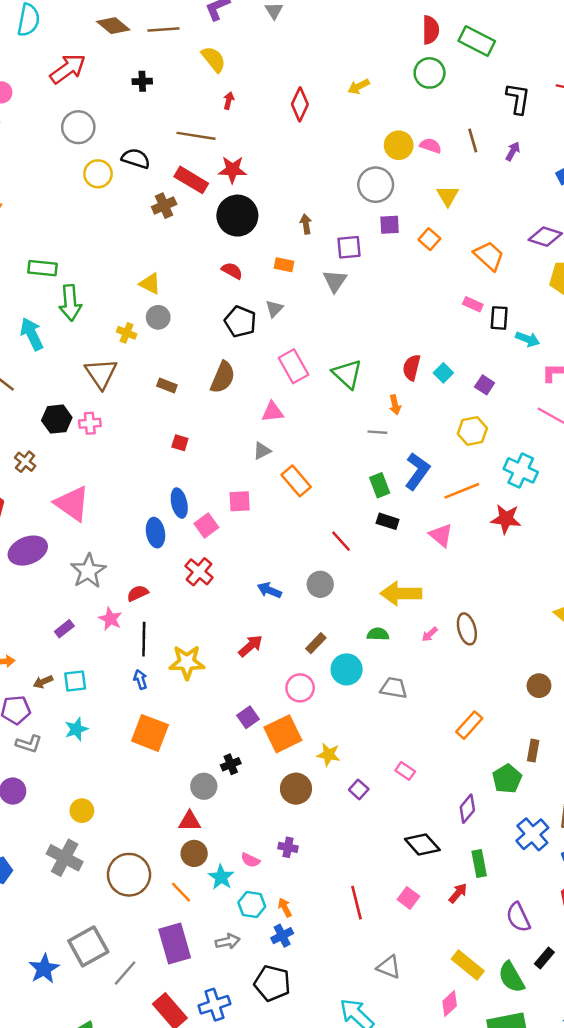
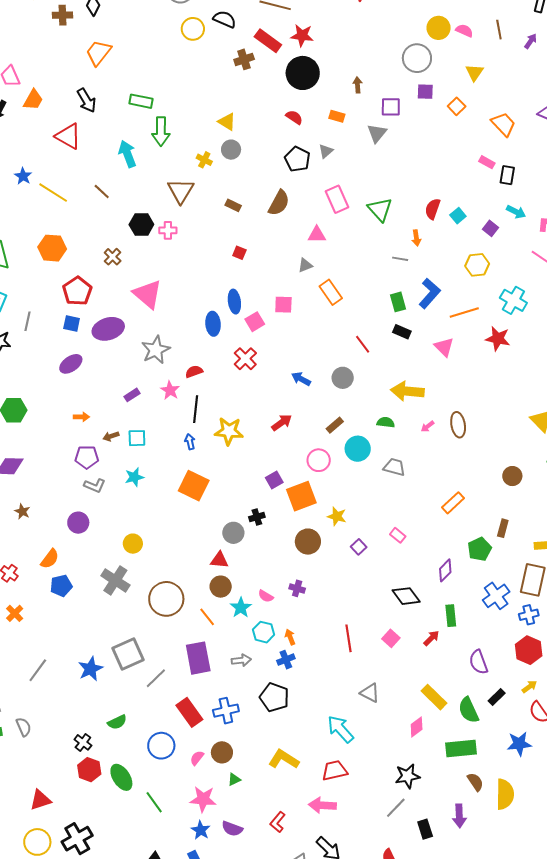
cyan arrow: (528, 339) -> (516, 212), moved

